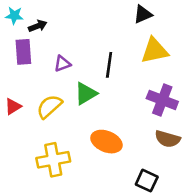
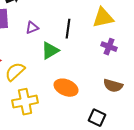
purple cross: (162, 100) -> (109, 47), moved, size x0.7
yellow semicircle: (49, 106) -> (15, 72), moved

